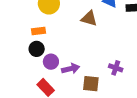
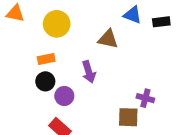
purple arrow: (71, 69) -> (89, 72), moved, turned 90
brown square: (91, 84) -> (128, 117), moved

